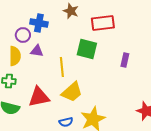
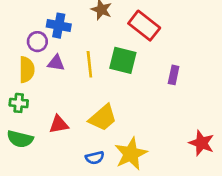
red rectangle: (103, 23) -> (144, 26), turned 45
yellow line: (62, 67) -> (89, 64), moved
red triangle: (39, 97) -> (59, 124), size x0.7

